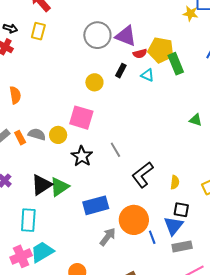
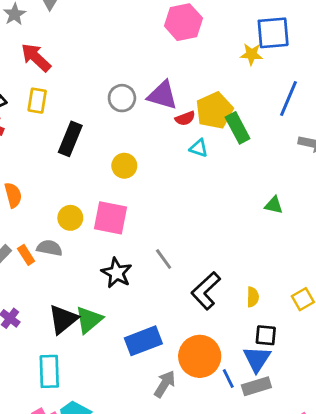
gray circle: (97, 35) -> (122, 98), size x0.7
yellow pentagon: (161, 50) -> (214, 110), turned -30
black rectangle: (121, 71) -> (70, 139), moved, size x1.6
yellow circle: (58, 135) -> (70, 218), moved
gray rectangle: (182, 246) -> (256, 386), moved

